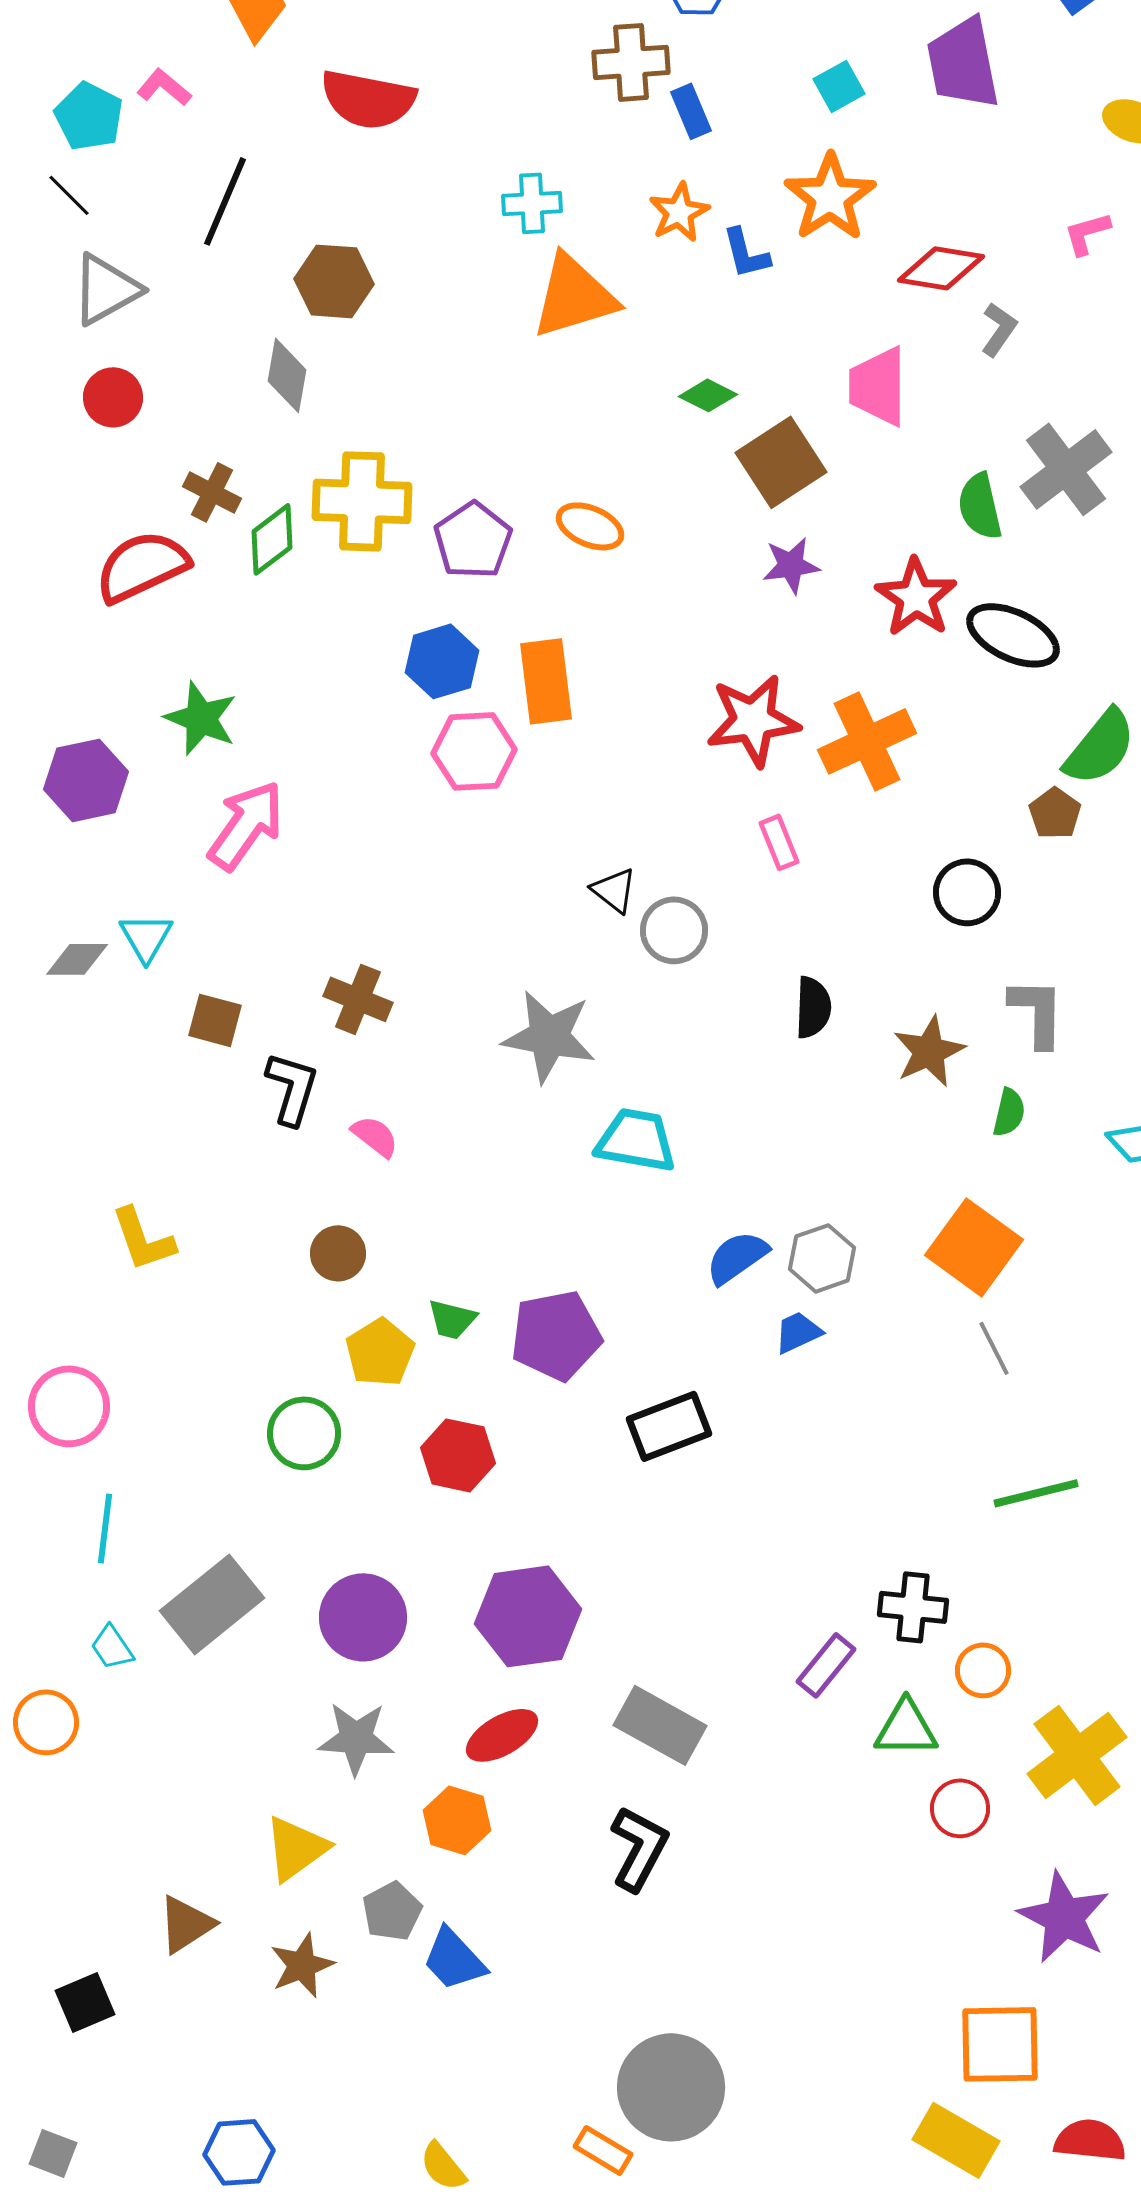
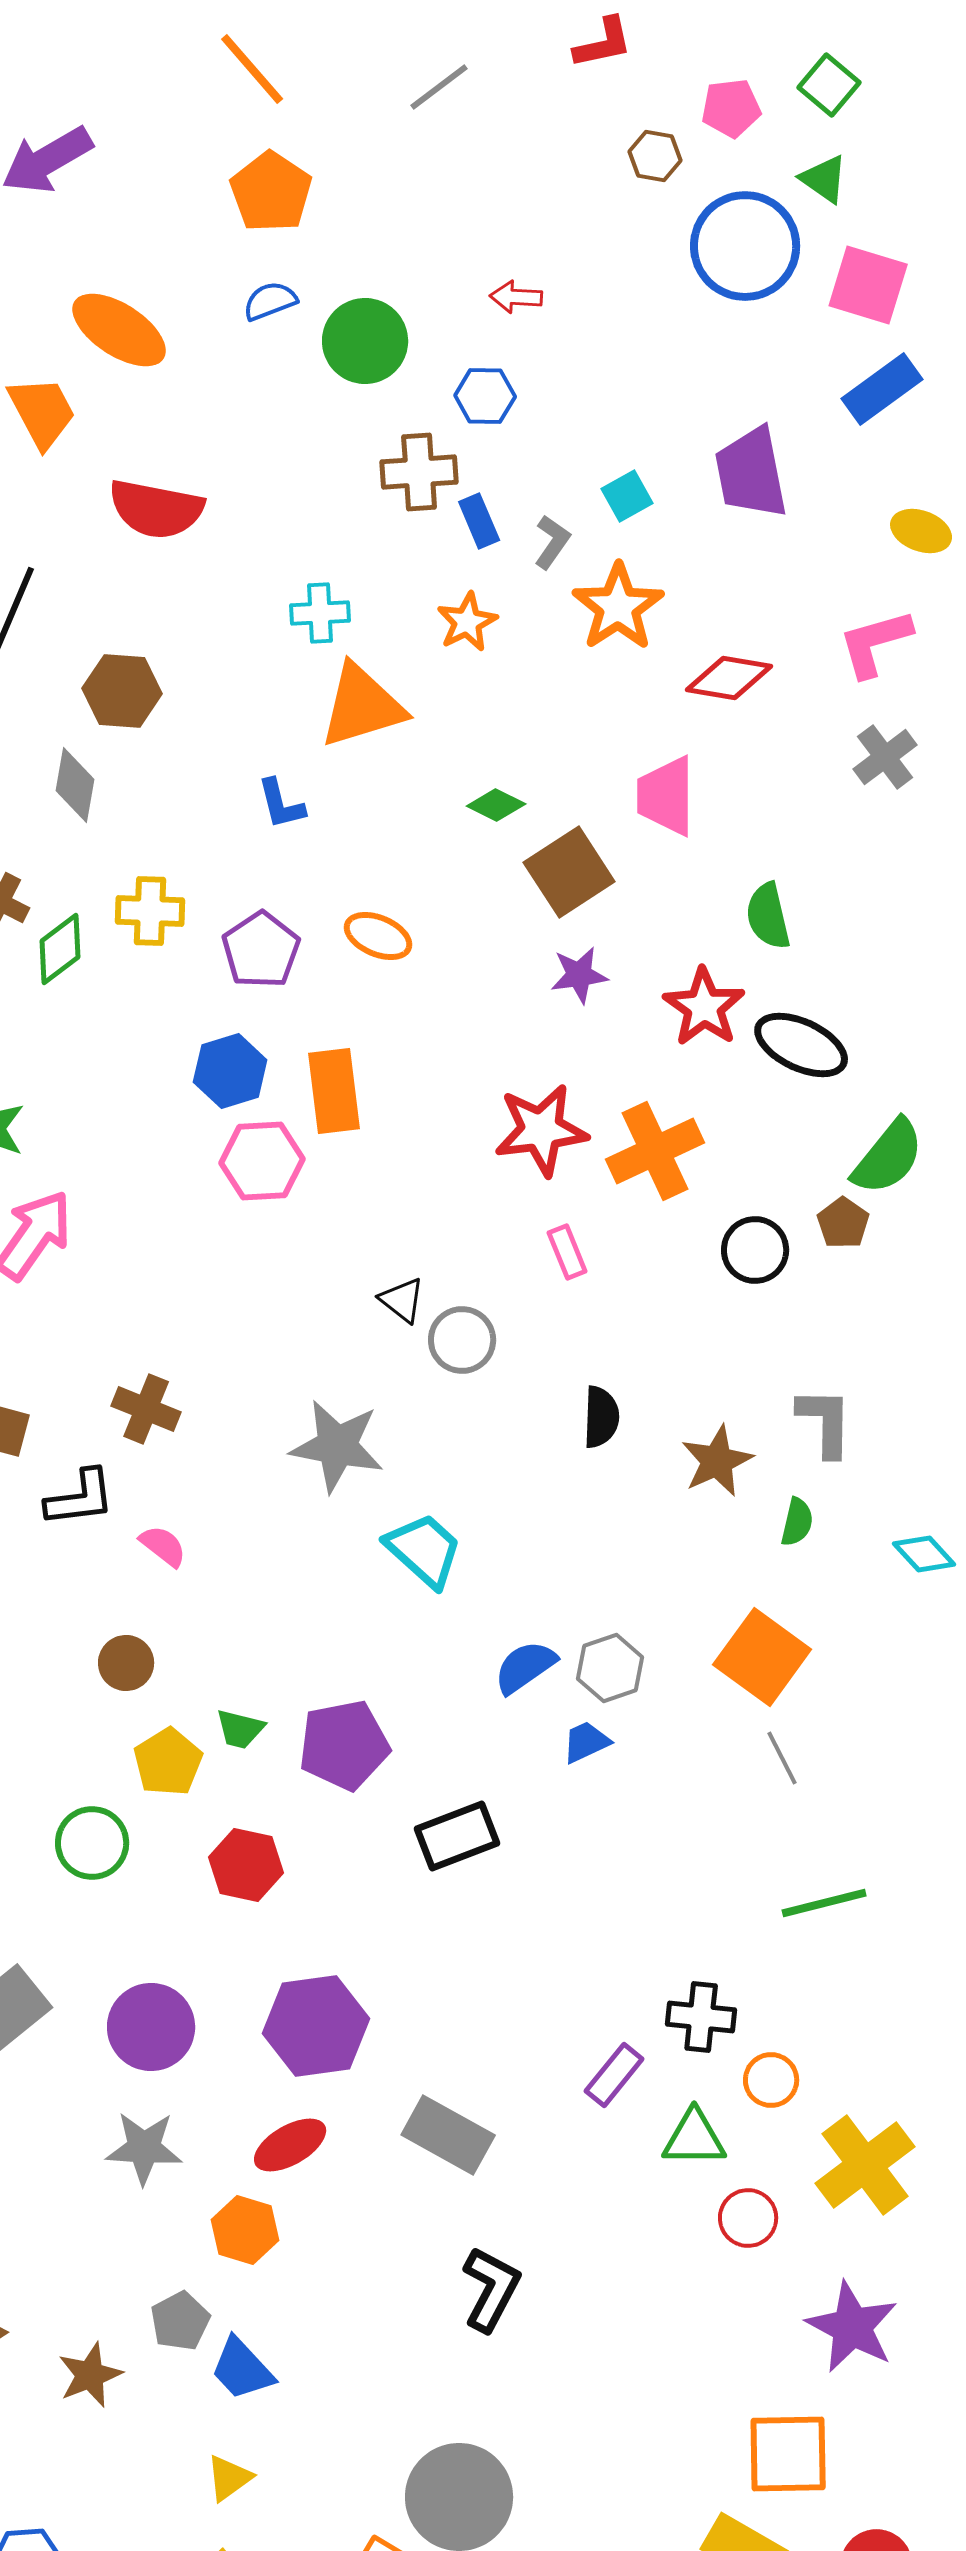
pink L-shape: (1087, 233) -> (875, 643), size x1.6
blue L-shape: (746, 253) -> (281, 804), moved
gray L-shape: (999, 329) -> (552, 542), moved
gray cross: (1066, 469) -> (885, 757), moved, size x0.7
yellow cross: (362, 501) -> (150, 911), size x0.7
black circle: (967, 892) -> (755, 1250), moved
black L-shape: (292, 1088) -> (80, 1498), turned 66
cyan trapezoid: (636, 1140) -> (424, 1550), turned 32
yellow triangle: (296, 1848) -> (229, 2478), moved, size x0.7
black L-shape: (639, 1848) -> (491, 2289), moved

